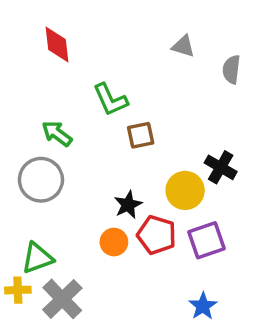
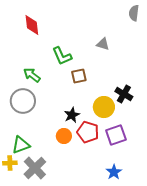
gray triangle: (183, 46) -> (103, 44), moved
gray semicircle: (231, 69) -> (134, 13), moved

